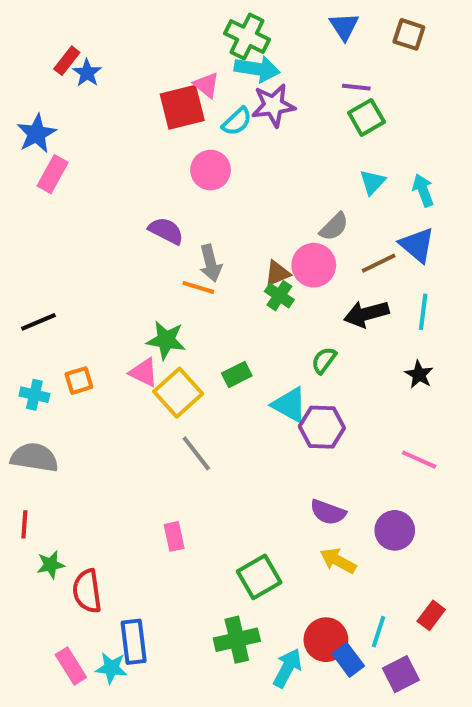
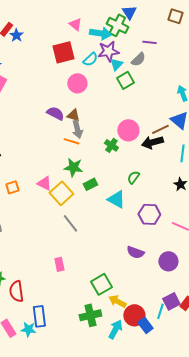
blue triangle: (344, 26) -> (129, 12), moved
green cross: (247, 36) -> (117, 25), moved
pink triangle: (206, 85) -> (75, 24), moved
green square: (366, 117) -> (125, 80), moved
cyan triangle: (372, 182) -> (116, 64), moved
gray semicircle: (334, 227) -> (138, 59), moved
brown triangle: (277, 273) -> (73, 115), moved, turned 40
black arrow: (366, 314) -> (152, 142), moved
green star: (166, 340) -> (73, 167), moved
purple hexagon: (322, 427) -> (149, 214), moved
yellow arrow: (338, 561) -> (117, 301), moved
purple square: (401, 674) -> (171, 301), moved

